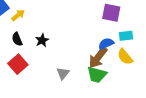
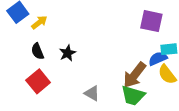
blue semicircle: (106, 44) -> (158, 59), moved
gray triangle: (63, 73) -> (92, 93), turned -40

